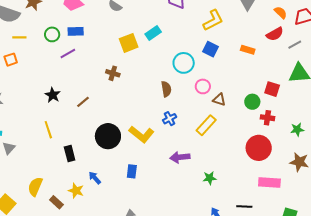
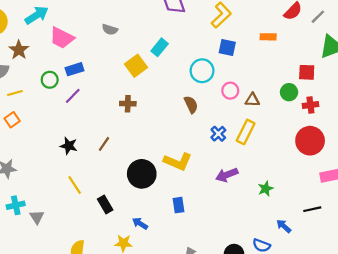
blue cross: (170, 119) -> (218, 134), moved

